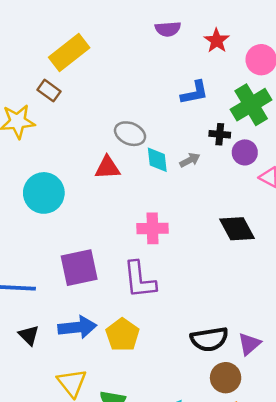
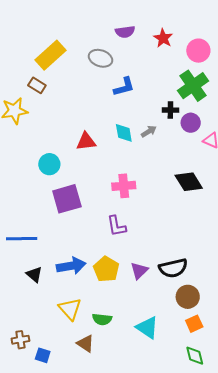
blue L-shape: (194, 93) -> (124, 87), moved
gray ellipse: (130, 134) -> (101, 58), moved
cyan circle: (44, 193) -> (49, 164), moved, size x0.7
purple square: (79, 268) -> (67, 199), moved
purple L-shape: (140, 280) -> (116, 226), size x0.7
purple triangle: (249, 344) -> (139, 271), moved

